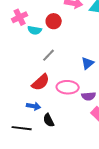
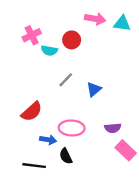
blue triangle: (88, 63) -> (94, 89), moved
red semicircle: (41, 82) -> (32, 112), moved
pink ellipse: (68, 87) -> (72, 128), moved

